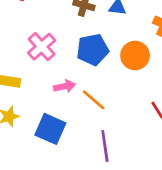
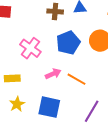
purple line: (105, 146) -> (92, 111), turned 50

